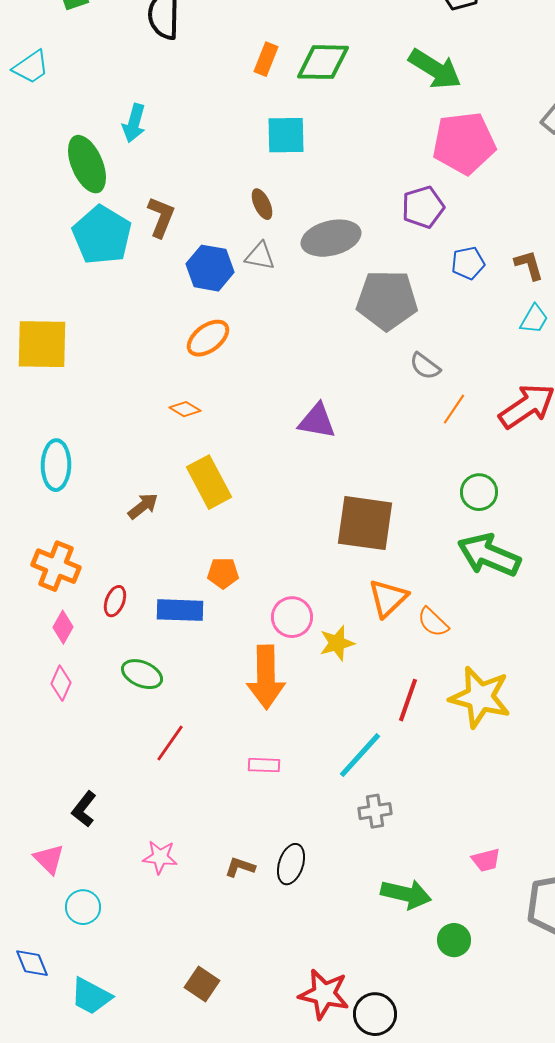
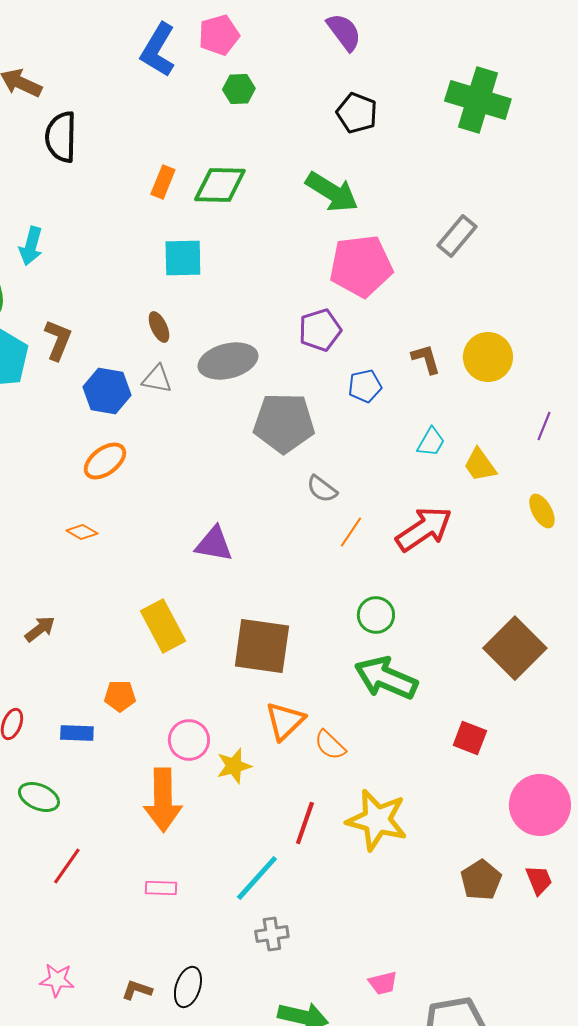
brown L-shape: (529, 265) -> (426, 359), moved
yellow rectangle: (209, 482) -> (163, 626), moved
blue rectangle: (180, 610) -> (77, 733), size x0.7

